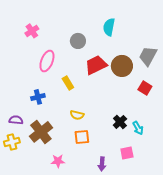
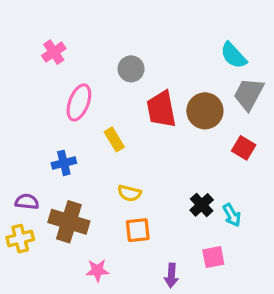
cyan semicircle: (109, 27) -> (234, 55), moved, turned -54
red trapezoid: (96, 65) -> (161, 109), turned -75
brown cross: (41, 132) -> (69, 222), turned -35

